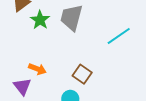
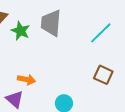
brown square: (82, 74) -> (103, 75), moved

